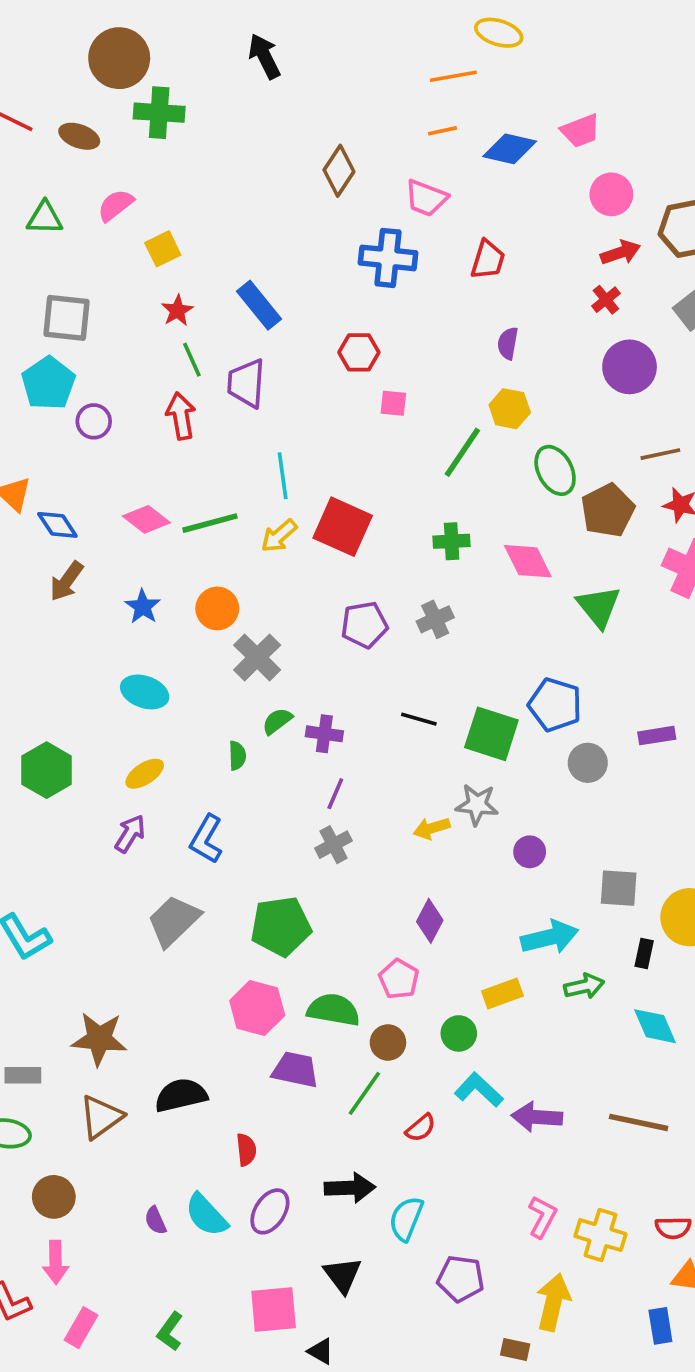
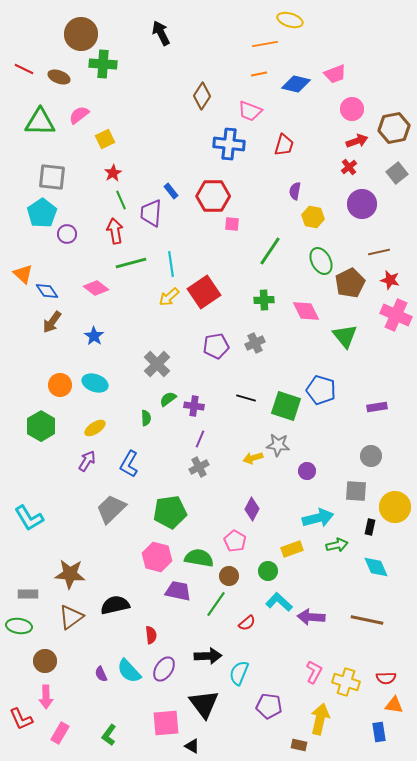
green triangle: (45, 218) -> (40, 122), size x1.5
blue rectangle: (259, 305) -> (171, 191), moved, size x0.6
red hexagon: (359, 352) -> (213, 196), size x1.5
yellow hexagon: (510, 409) -> (313, 217), moved
green line: (210, 523) -> (131, 263), moved
red square: (343, 527) -> (204, 292), turned 32
orange circle: (217, 608) -> (60, 385), moved
gray circle: (588, 763) -> (371, 456), moved
black triangle: (343, 1275) -> (204, 704), size x1.4

